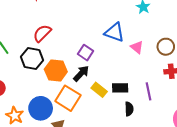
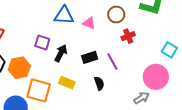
black arrow: (81, 73) -> (61, 53), moved
black rectangle: (120, 88) -> (90, 57), moved
yellow rectangle: (99, 90) -> (67, 83), moved

